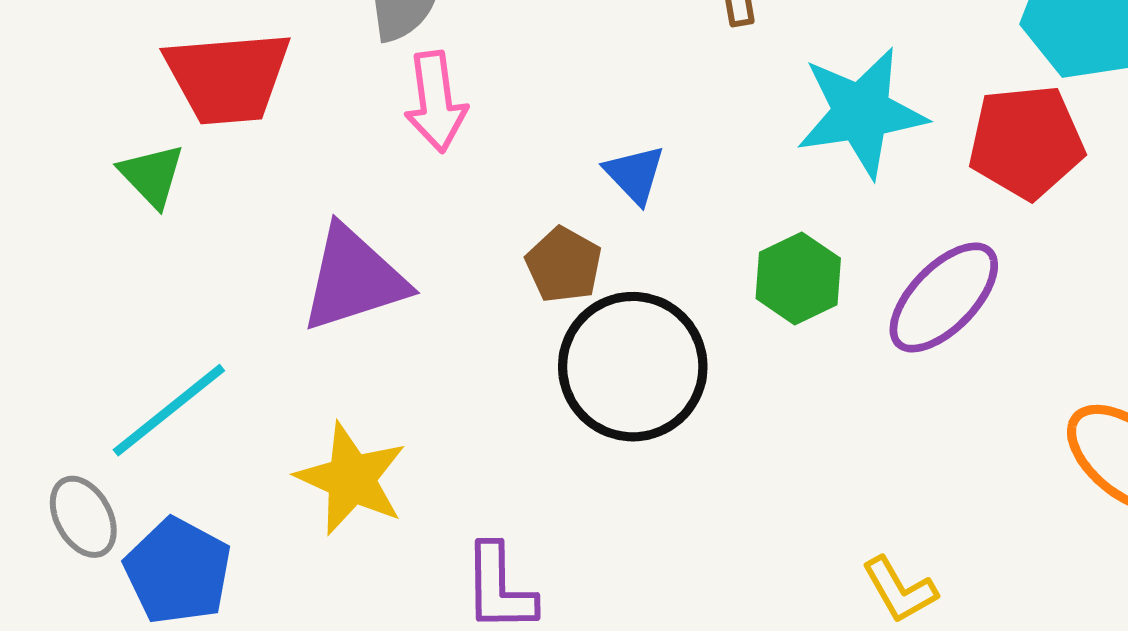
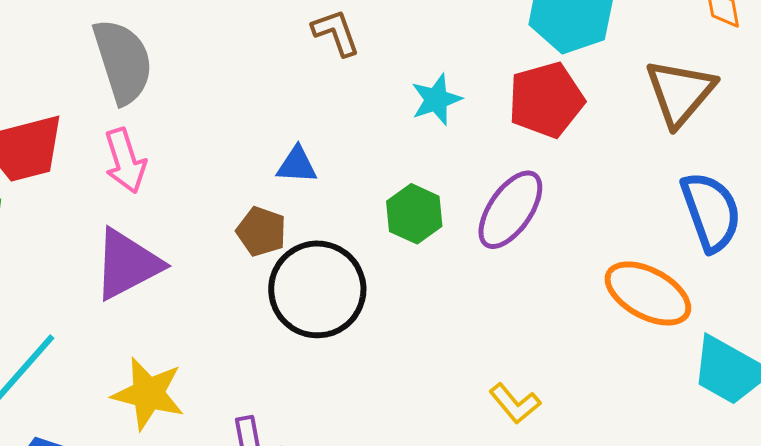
pink arrow: (436, 102) -> (125, 161), moved
cyan star: (861, 112) -> (436, 100), size x0.6
blue triangle: (635, 174) -> (297, 165), turned -33

